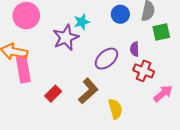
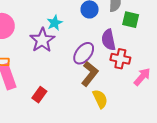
green square: (161, 32) -> (131, 20), turned 36
purple semicircle: (135, 49) -> (108, 40), size x1.5
brown L-shape: (88, 91) -> (90, 74), moved

